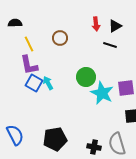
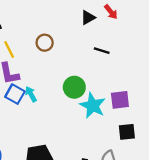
red arrow: (96, 24) -> (111, 12), moved, turned -32
black triangle: (115, 26) -> (88, 18), moved

